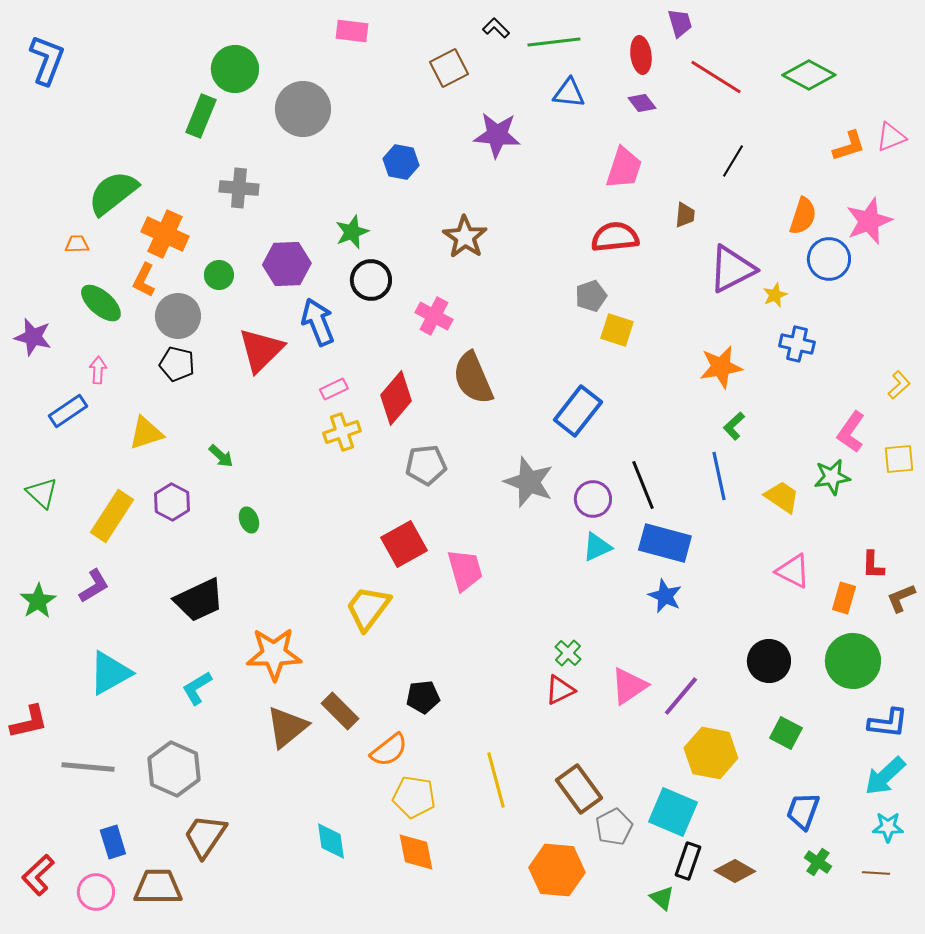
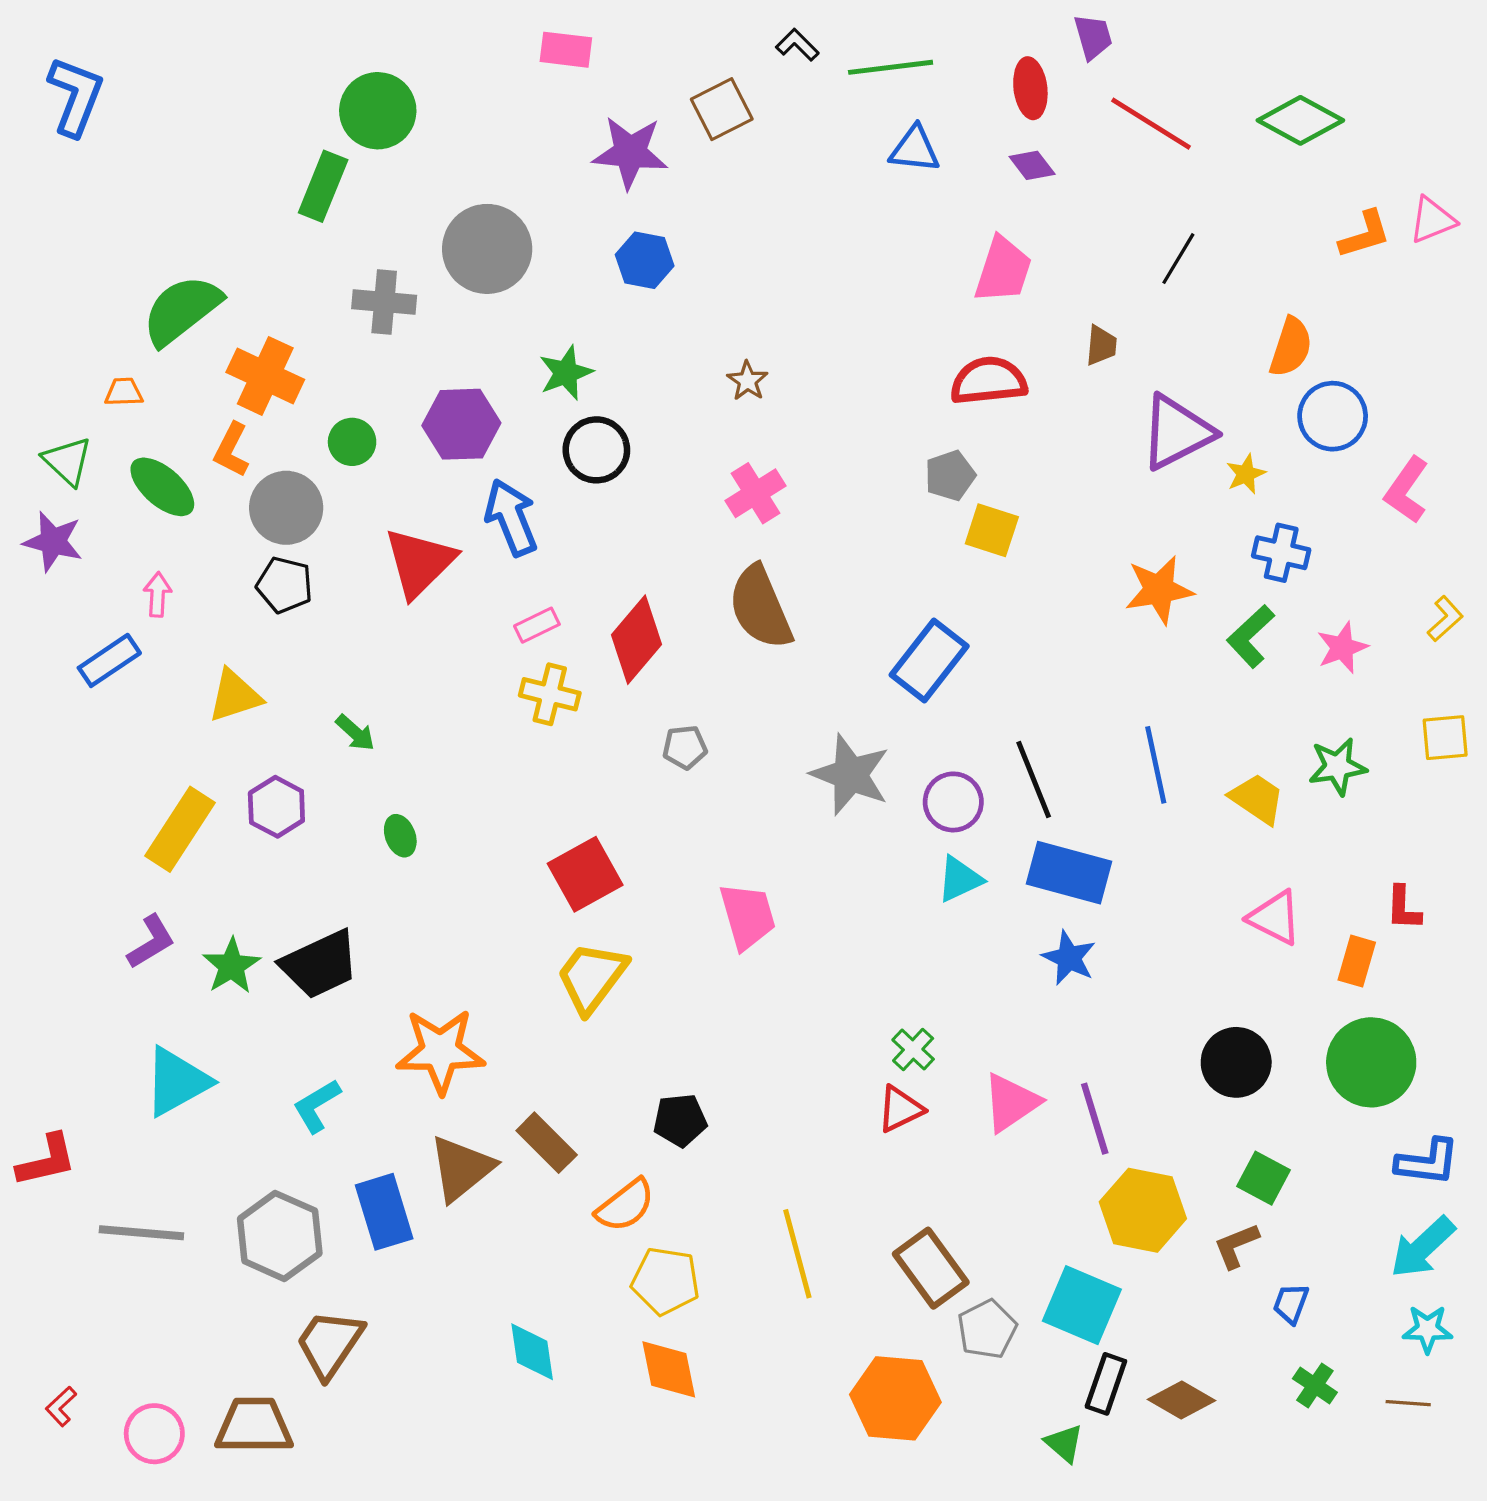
gray circle: (303, 109) -> (487, 249), moved
purple star: (497, 135) -> (630, 153), moved
pink star: (869, 221) -> (1342, 648), moved, size x0.7
brown star: (465, 237) -> (747, 381), size x0.6
pink cross: (434, 316) -> (756, 493), moved, turned 30
green L-shape: (734, 426) -> (1251, 636), moved, size x1.4
yellow cross: (342, 432) -> (550, 694), turned 33
pink L-shape: (851, 432) -> (1407, 490), moved
gray pentagon: (426, 465) -> (685, 747), size x0.7
green triangle: (42, 493) -> (68, 461), moved
red square: (404, 544) -> (585, 874), moved
brown L-shape: (901, 598) -> (1236, 1246), moved
green star: (38, 601) -> (231, 966), moved
purple line: (681, 696) -> (1095, 1119), turned -57
blue trapezoid: (803, 811) -> (1291, 1303), size x0.7
blue rectangle: (113, 842) -> (384, 1212), moved, size x1.4
red L-shape: (38, 875) -> (61, 1406), size x0.6

